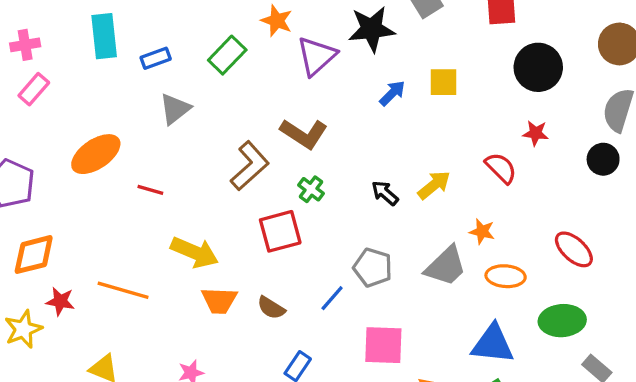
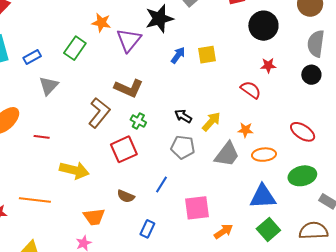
yellow square: (444, 82) -> (207, 55), moved
yellow arrow: (434, 185) -> (211, 122), moved
gray pentagon: (373, 267) -> (183, 147), moved
orange trapezoid: (219, 300) -> (94, 217), moved

